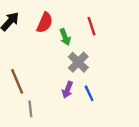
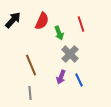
brown line: (17, 81) -> (31, 65), moved

